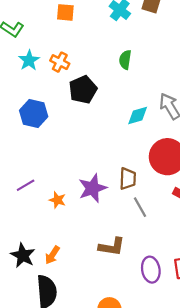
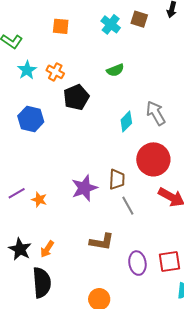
green semicircle: (125, 60) -> (115, 70), turned -120
cyan diamond: (138, 116) -> (126, 121), turned -30
purple line: (26, 185) -> (17, 193), moved
orange star: (57, 200) -> (39, 200), moved

